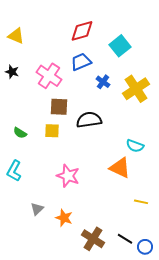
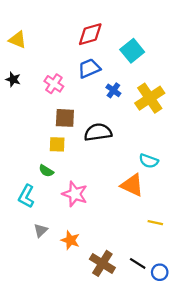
pink cross: (49, 76) -> (54, 84), size x0.7
green semicircle: (20, 133) -> (46, 171), moved
cyan L-shape: (14, 171) -> (26, 196), moved

